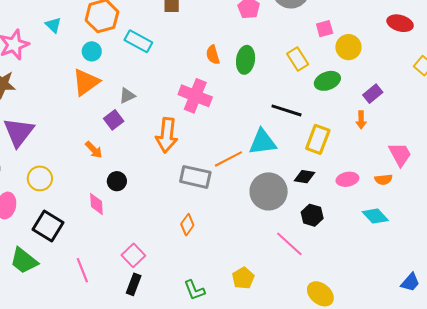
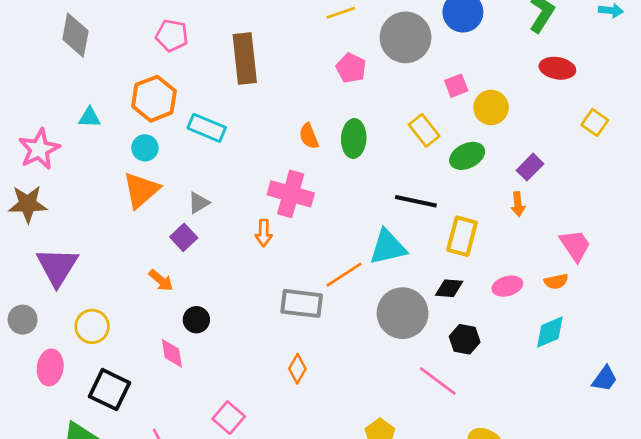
cyan triangle: (53, 25) -> (89, 117), turned -36
orange arrow: (167, 135) -> (264, 233), moved, size x0.6
cyan diamond: (375, 216) -> (550, 332), turned -64
blue trapezoid: (410, 282) -> (605, 379), moved

